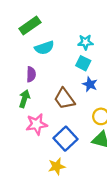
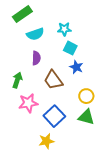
cyan star: (85, 42) -> (64, 29), moved
purple semicircle: (31, 74) -> (36, 58), moved

